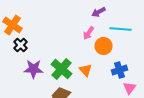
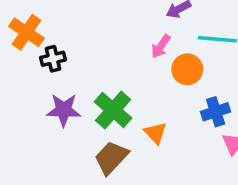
black cross: (20, 45) -> (53, 59), moved, turned 32
orange triangle: (86, 70) -> (155, 133), moved

